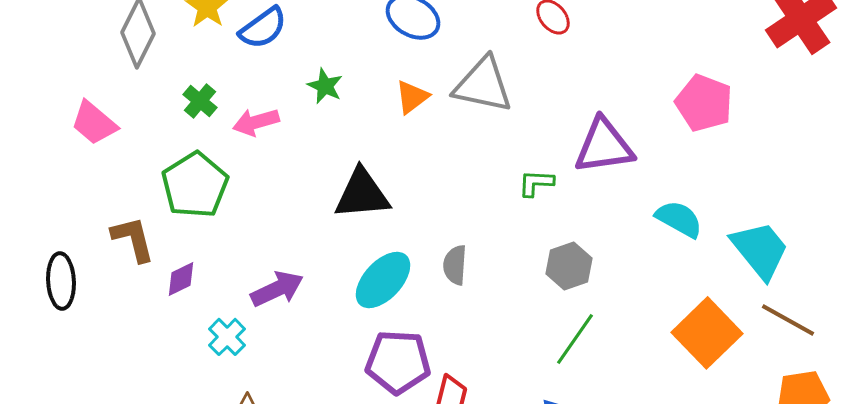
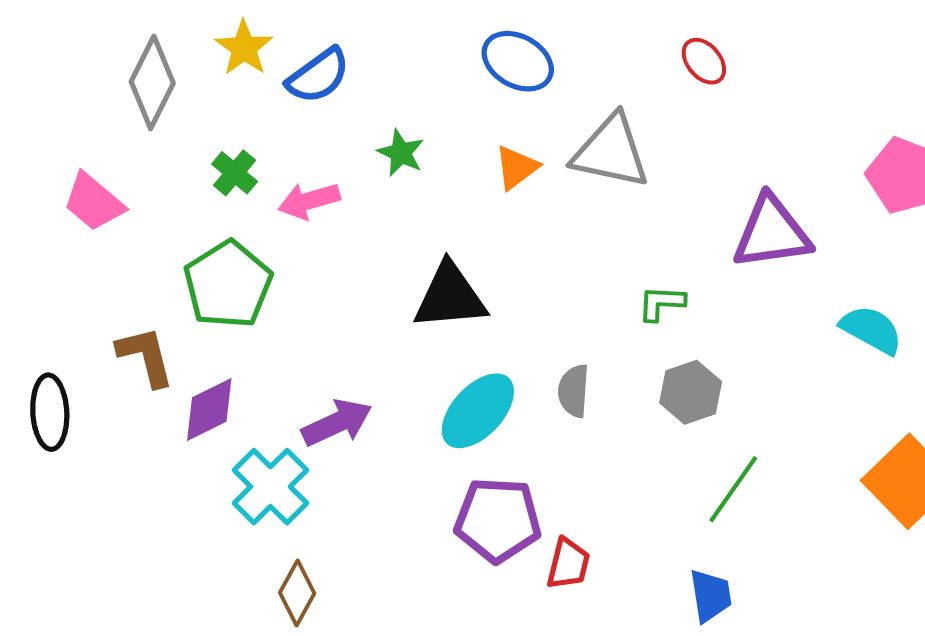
green L-shape: (536, 183) -> (661, 303), moved
gray hexagon: (569, 266) -> (691, 392), moved
purple diamond: (181, 279) -> (209, 409), size x1.4
cyan cross: (227, 337) -> (270, 487), size x1.5

